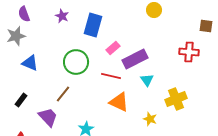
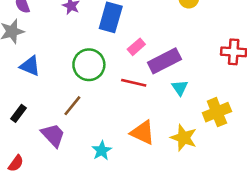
orange triangle: (119, 102) -> (143, 133), moved
yellow star: (150, 119) -> (184, 138), size x1.5

